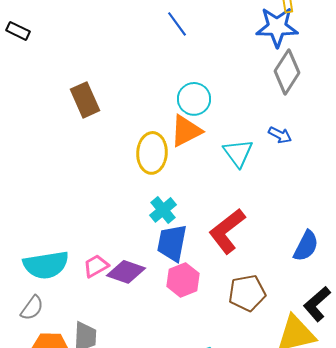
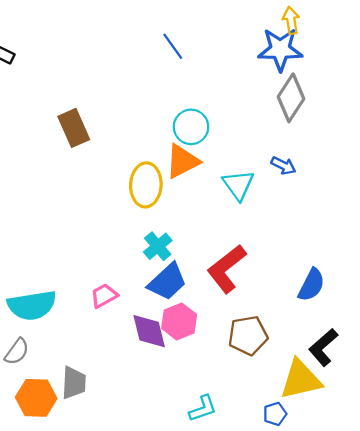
blue trapezoid: (172, 243) -> (167, 282), turned -144
pink trapezoid: (96, 266) -> (104, 296), moved
purple diamond: (126, 272) -> (149, 331), moved, turned 57

